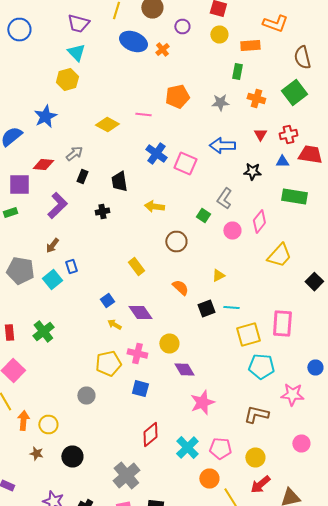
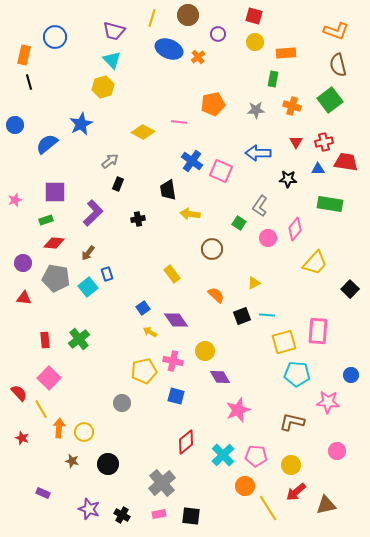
orange L-shape: (275, 24) -> (336, 31), moved
red diamond: (43, 164) -> (54, 243), moved
black trapezoid: (119, 182) -> (168, 190), moved

